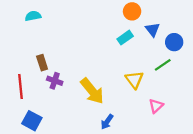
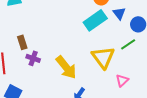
cyan rectangle: (125, 38) -> (95, 20), size x1.6
yellow triangle: (134, 80) -> (103, 57), size x1.4

